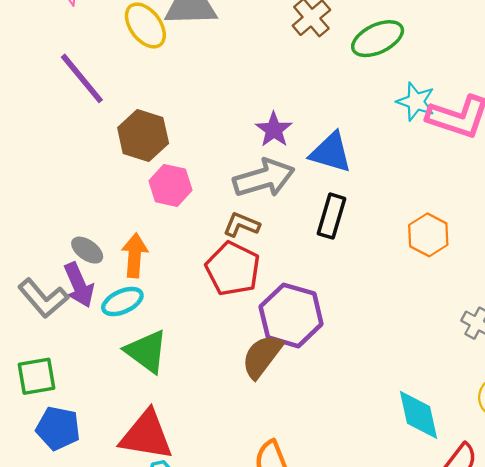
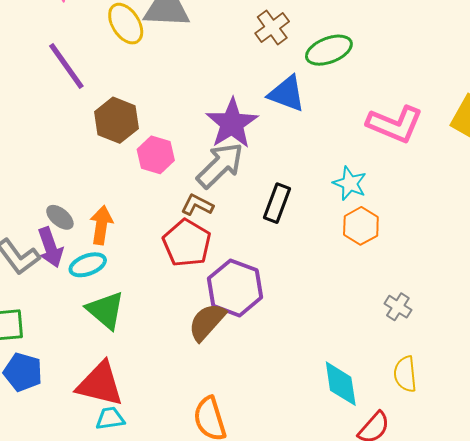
cyan star: (416, 102) -> (350, 183), moved
purple star: (274, 130) -> (232, 123), size x1.6
blue triangle: (331, 152) -> (287, 94), moved
gray arrow: (264, 178) -> (220, 165), turned -32
pink hexagon: (170, 185) -> (156, 155), moved

